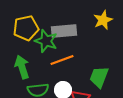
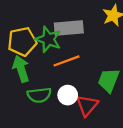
yellow pentagon: (26, 28) -> (22, 42), moved

